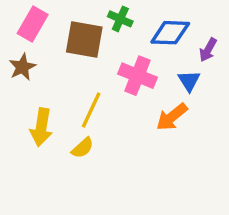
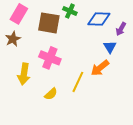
pink cross: (137, 76) -> (50, 58), moved
yellow line: (91, 110) -> (78, 82), moved
yellow semicircle: (82, 148) -> (51, 94), moved

